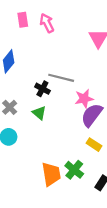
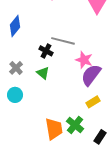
pink star: (84, 99) -> (84, 60), turned 30
yellow rectangle: (94, 145) -> (93, 102), turned -64

